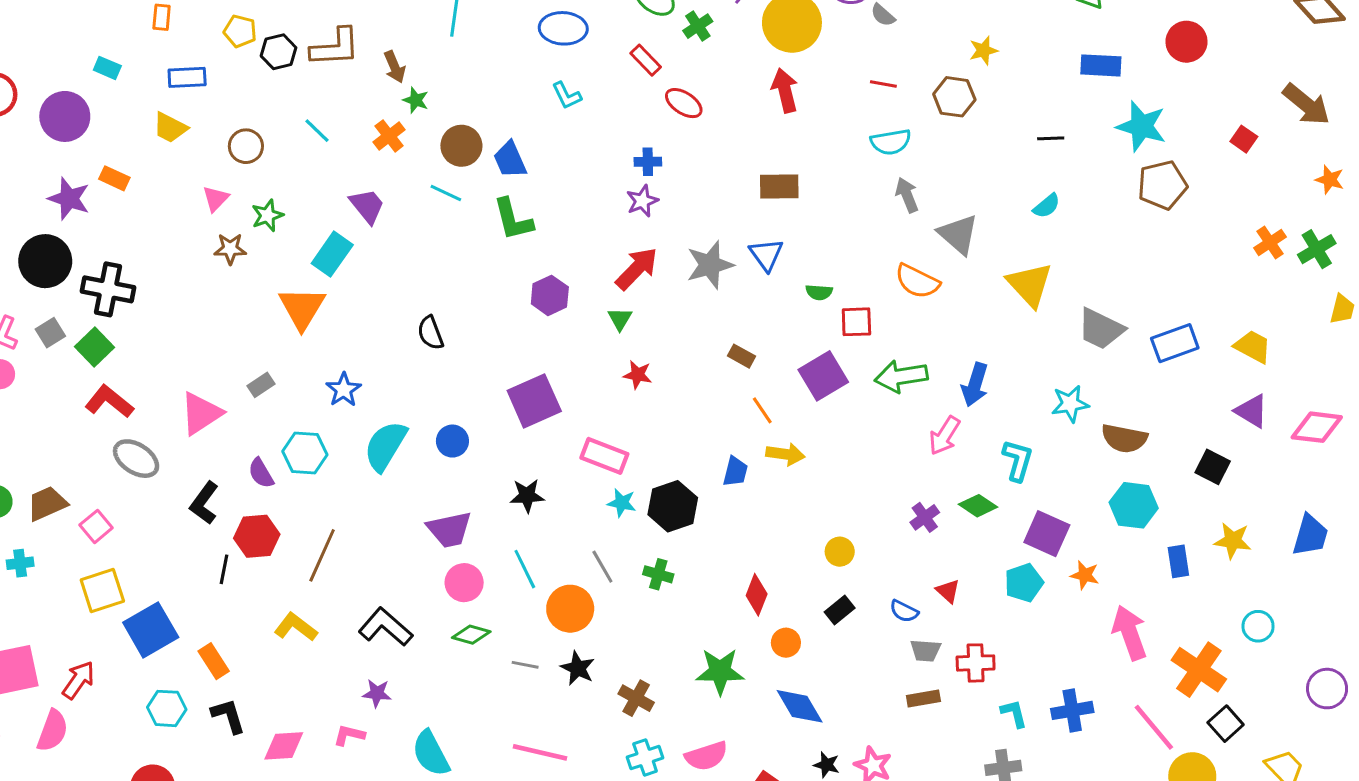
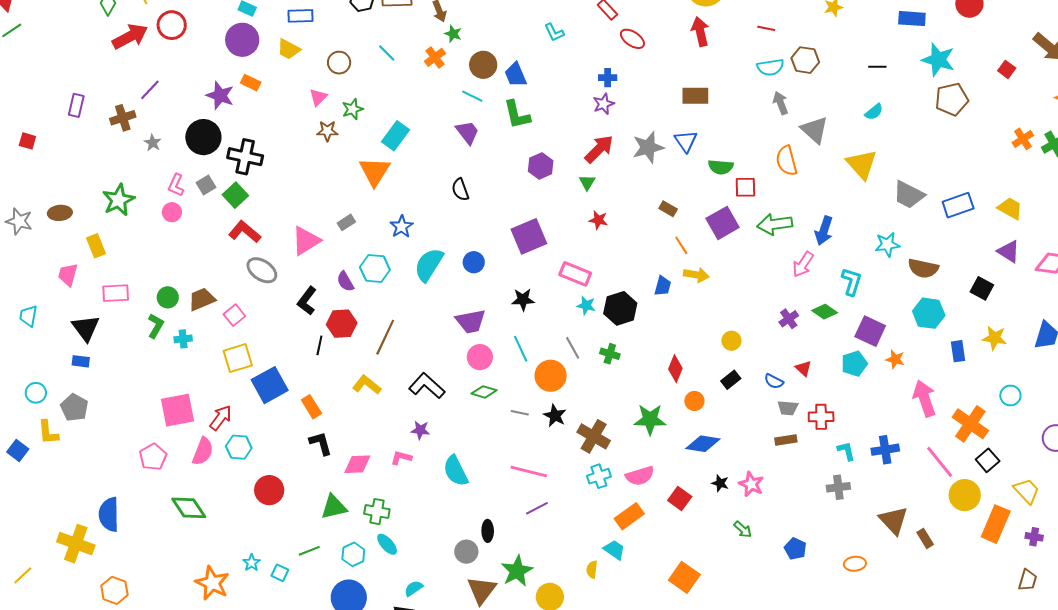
brown hexagon: (954, 97) -> (805, 60), moved
purple circle: (65, 116) -> (242, 40), moved
purple trapezoid: (367, 206) -> (467, 132), moved
orange semicircle: (917, 281) -> (787, 161), turned 48
green semicircle: (819, 292) -> (721, 167), size x1.4
brown cross: (636, 698) -> (594, 436), size x1.4
blue diamond: (800, 706) -> (703, 444), turned -52
cyan hexagon: (167, 708) -> (239, 447), moved

